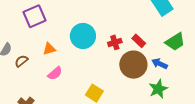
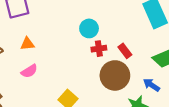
cyan circle: (83, 36) -> (89, 28), moved, size x0.7
blue arrow: (159, 64) -> (151, 85), moved

